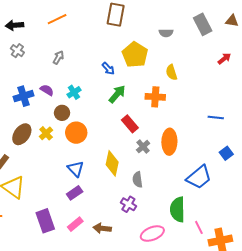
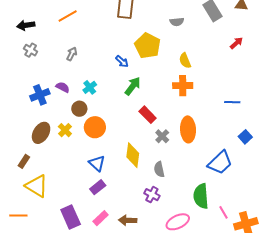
orange cross: (155, 97) -> (183, 86), moved

